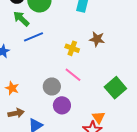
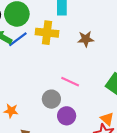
blue line: (34, 37) -> (18, 39), moved
yellow cross: (72, 48) -> (47, 33), moved, size x1.5

